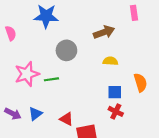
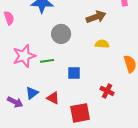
blue square: (115, 92) -> (74, 73), moved
purple arrow: (13, 114) -> (15, 102), moved
red triangle: (66, 119) -> (53, 98), moved

